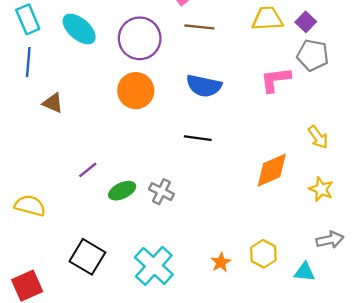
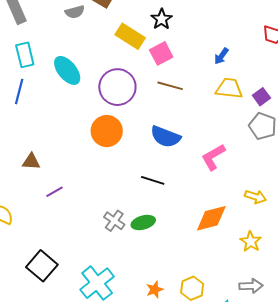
pink L-shape: (275, 80) -> (213, 157), moved, turned -32
brown triangle: (53, 103) -> (31, 162), moved, turned -30
yellow arrow: (318, 137) -> (255, 197), turned -45
green ellipse: (122, 191) -> (143, 222), moved

